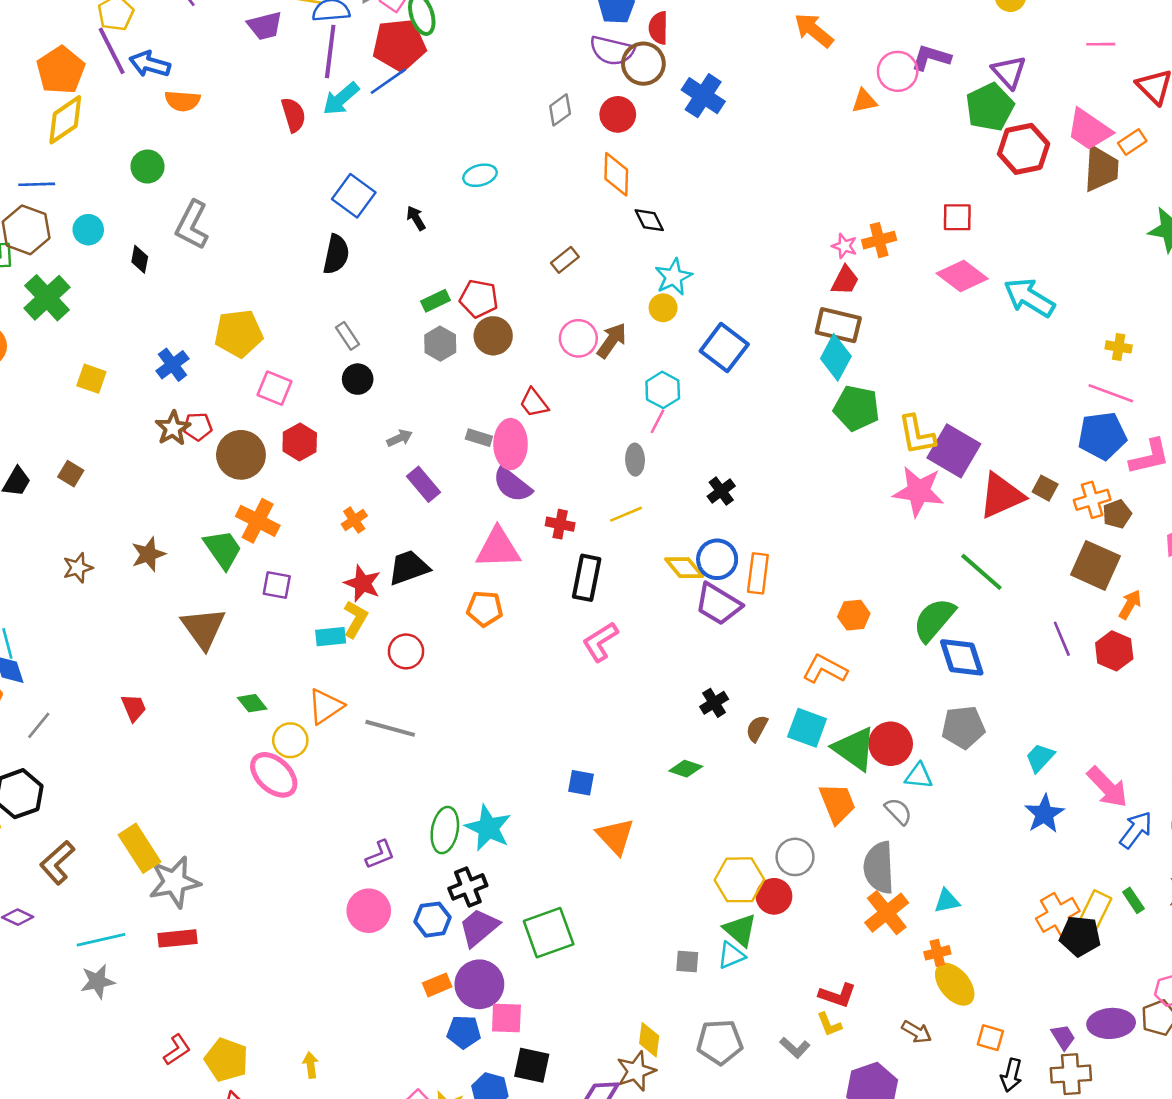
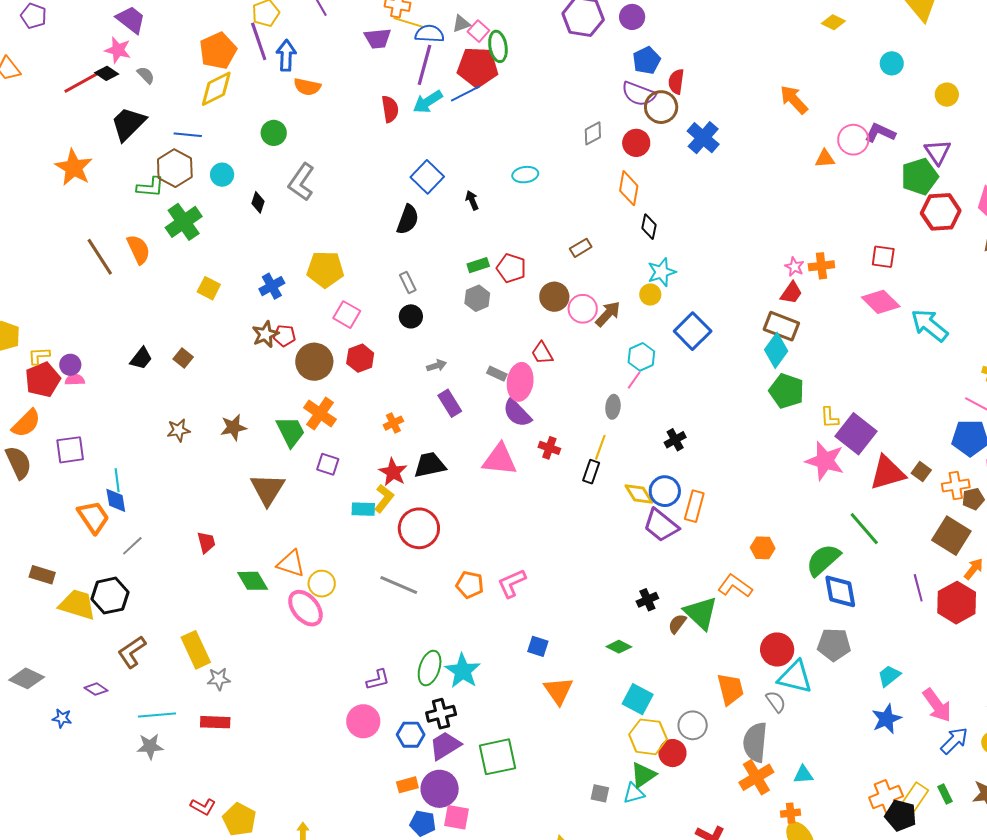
blue arrow: (150, 64) -> (286, 55), turned 68
black diamond: (649, 220) -> (649, 227), turned 30
brown circle: (493, 336) -> (554, 297), moved
yellow L-shape: (917, 435) -> (829, 418), size x0.7
yellow line: (626, 514) -> (600, 447), turned -55
black rectangle: (587, 578) -> (591, 472), moved, size x0.7
orange pentagon: (485, 609) -> (470, 585), moved
pink L-shape: (600, 642) -> (512, 583), moved
red circle: (406, 651) -> (419, 528), size x1.5
red hexagon: (1114, 651) -> (957, 603), size x1.4
green diamond: (252, 703) -> (253, 581), moved, size x1.4
orange triangle: (325, 706) -> (291, 564), moved, turned 44
cyan square: (807, 728) -> (638, 699), moved
green triangle: (854, 749) -> (701, 613), moved
cyan triangle: (919, 776) -> (795, 677), size x1.6
gray star: (174, 882) -> (219, 679), size x0.6
green triangle: (740, 930) -> (643, 775), turned 36
red L-shape: (177, 1050) -> (203, 807), turned 55

